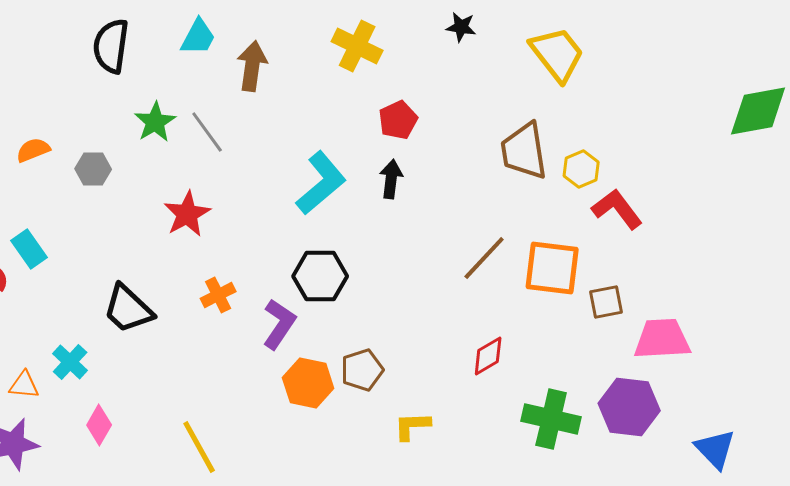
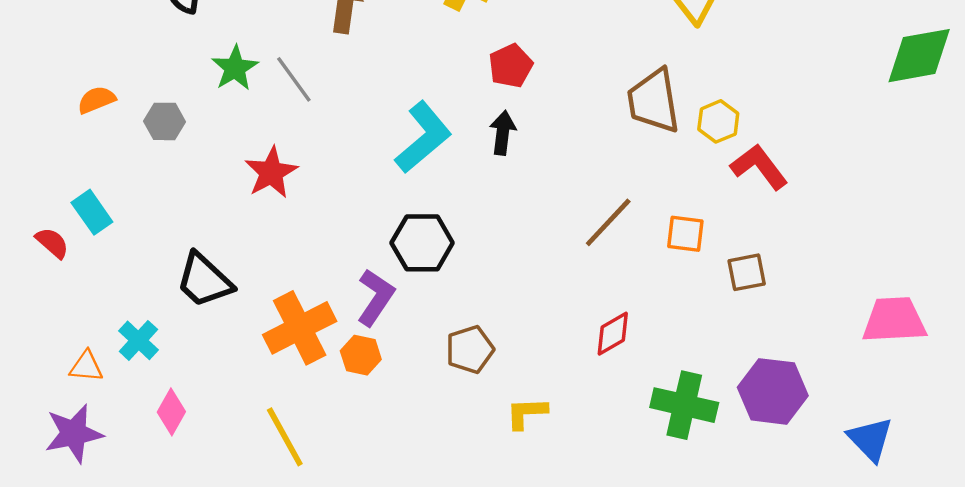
orange square: (552, 268) -> (685, 234), size x0.6
orange cross: (218, 295) -> (300, 328), moved, size x1.8
pink trapezoid: (662, 339) -> (894, 320), moved
orange hexagon: (308, 383) -> (361, 355), moved, size x0.7

